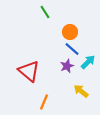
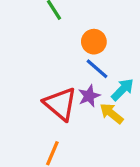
red triangle: (29, 71) -> (60, 104), moved
yellow arrow: (81, 91) -> (111, 113), moved

